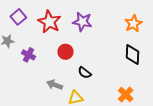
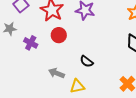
red circle: (65, 52) -> (59, 35), moved

